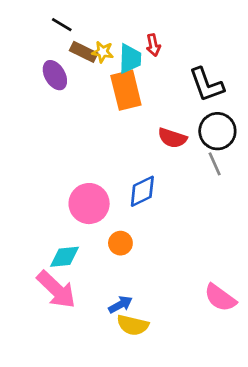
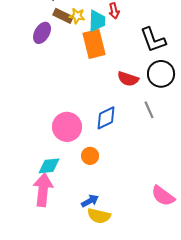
purple ellipse: (55, 75) -> (42, 33), turned 60
gray line: (215, 164) -> (149, 110), moved
pink arrow: (56, 290) -> (43, 190), turned -128

